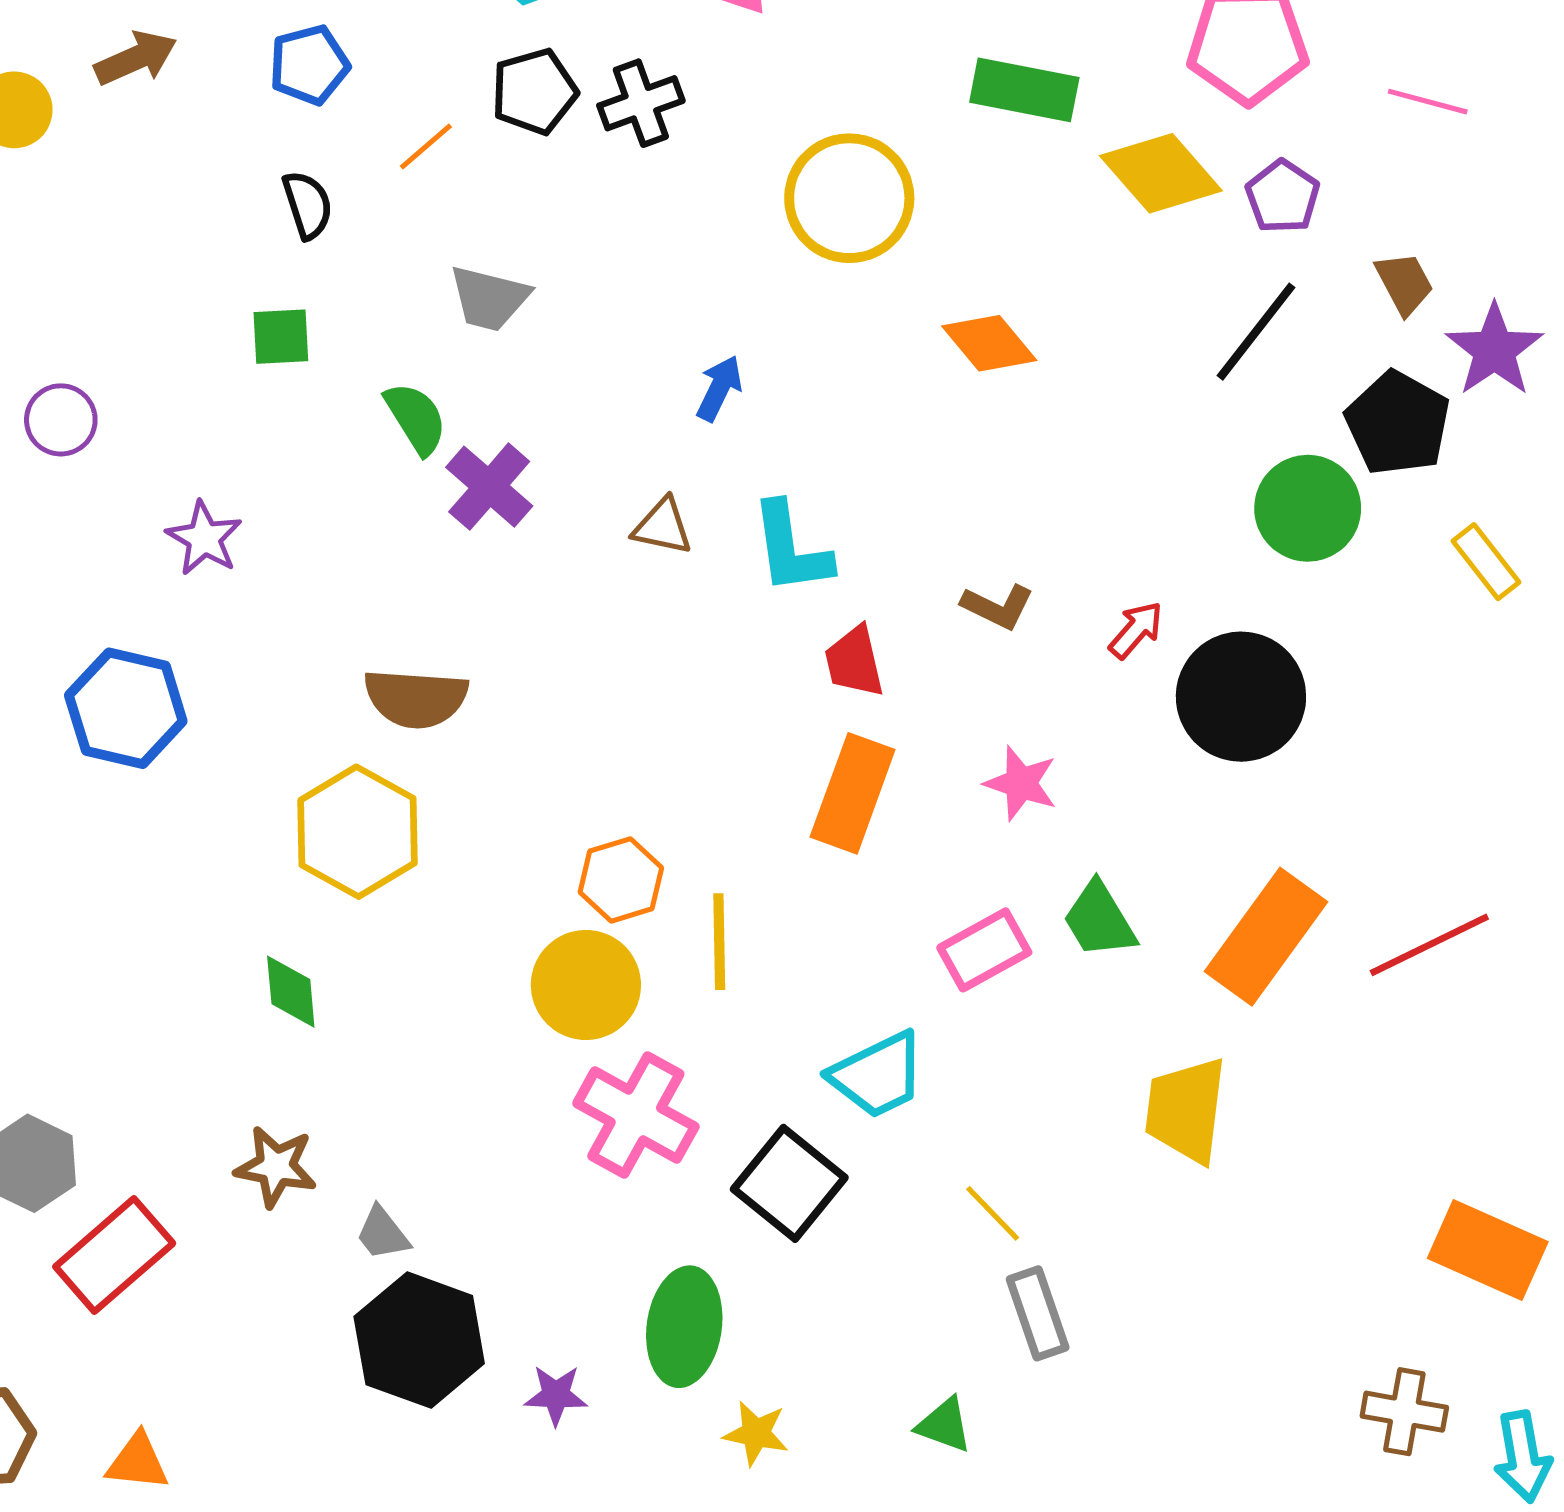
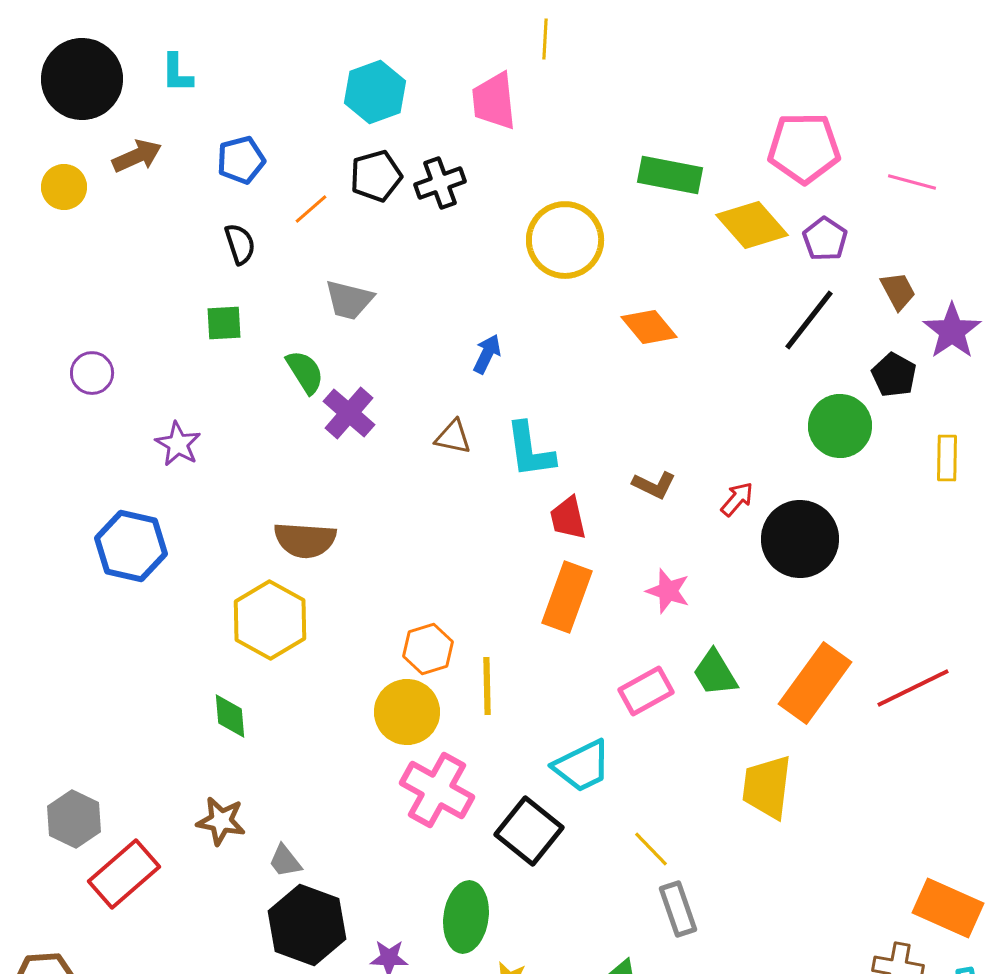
black pentagon: (1398, 423) -> (894, 375), size x0.7
yellow rectangle: (1486, 562) -> (947, 458), turned 39
orange rectangle: (1488, 1250) -> (948, 908), moved

